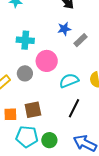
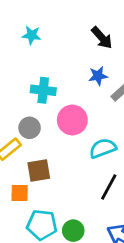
gray circle: (25, 73) -> (30, 128), moved
brown square: (33, 110) -> (39, 170), moved

